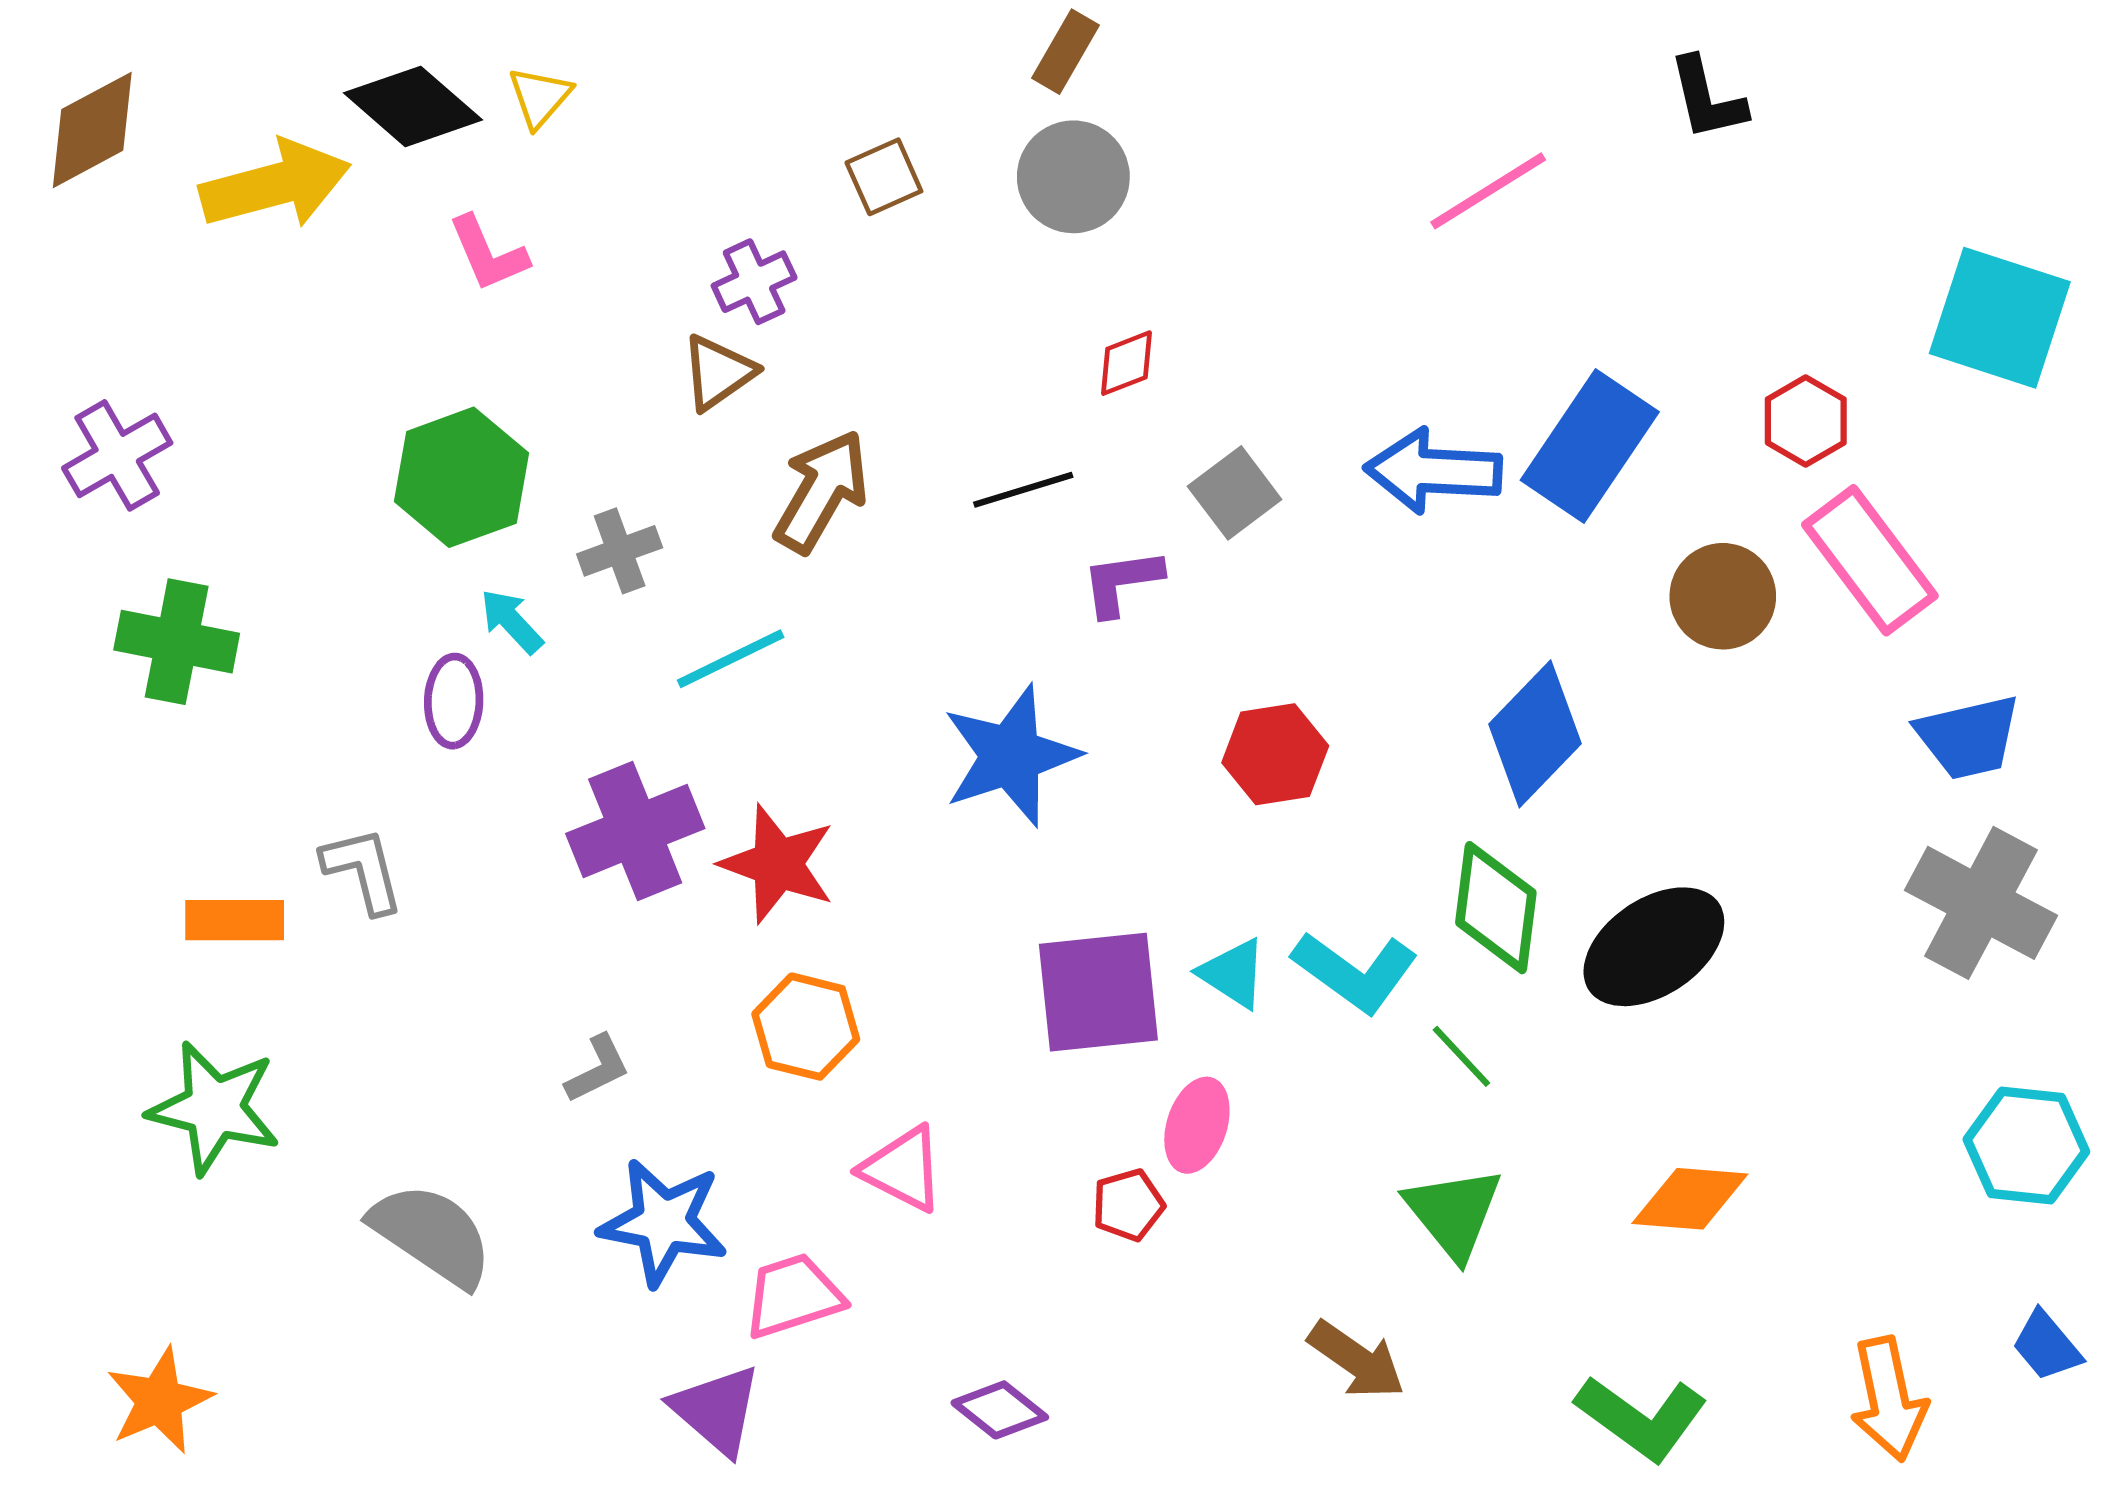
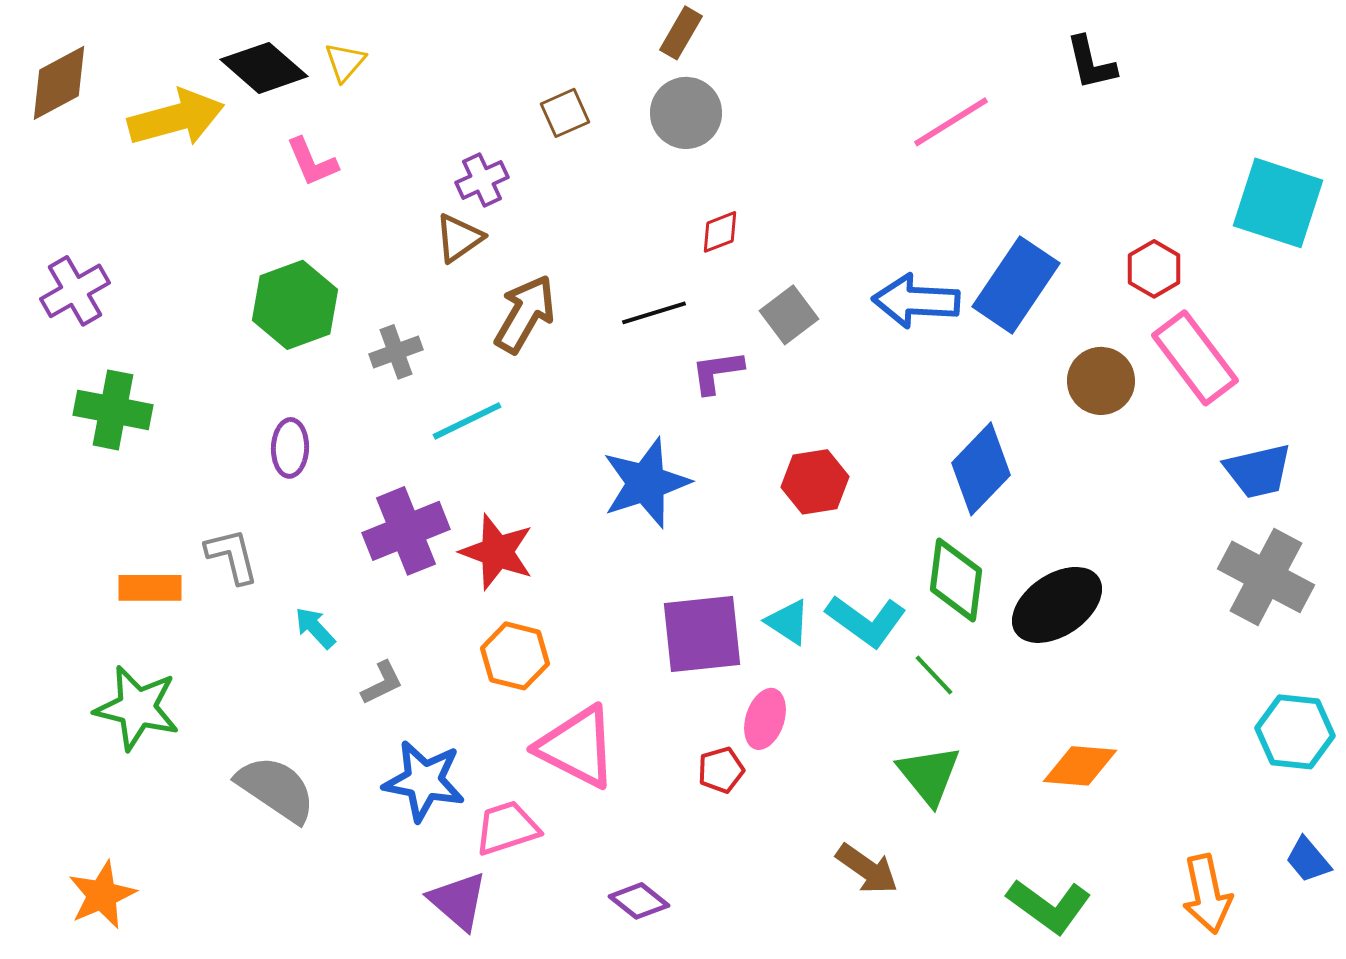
cyan arrow: (512, 621) -> (315, 628), moved
pink triangle: (903, 1169) -> (577, 747), size x1.5

